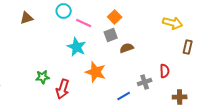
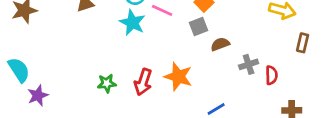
cyan star: (77, 47) -> (132, 23), moved
gray cross: (145, 82) -> (249, 64), moved
red arrow: (63, 89) -> (143, 82), moved

